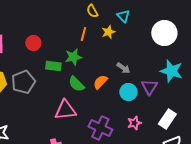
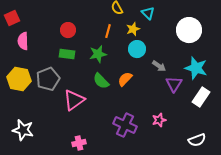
red circle: (33, 43) -> (68, 30), moved
green rectangle: (53, 66) -> (67, 54), moved
gray arrow: (123, 68) -> (159, 66), moved
cyan circle: (128, 92) -> (137, 49), moved
pink triangle: (65, 110) -> (74, 100), moved, turned -30
white rectangle: (167, 119) -> (201, 97), moved

